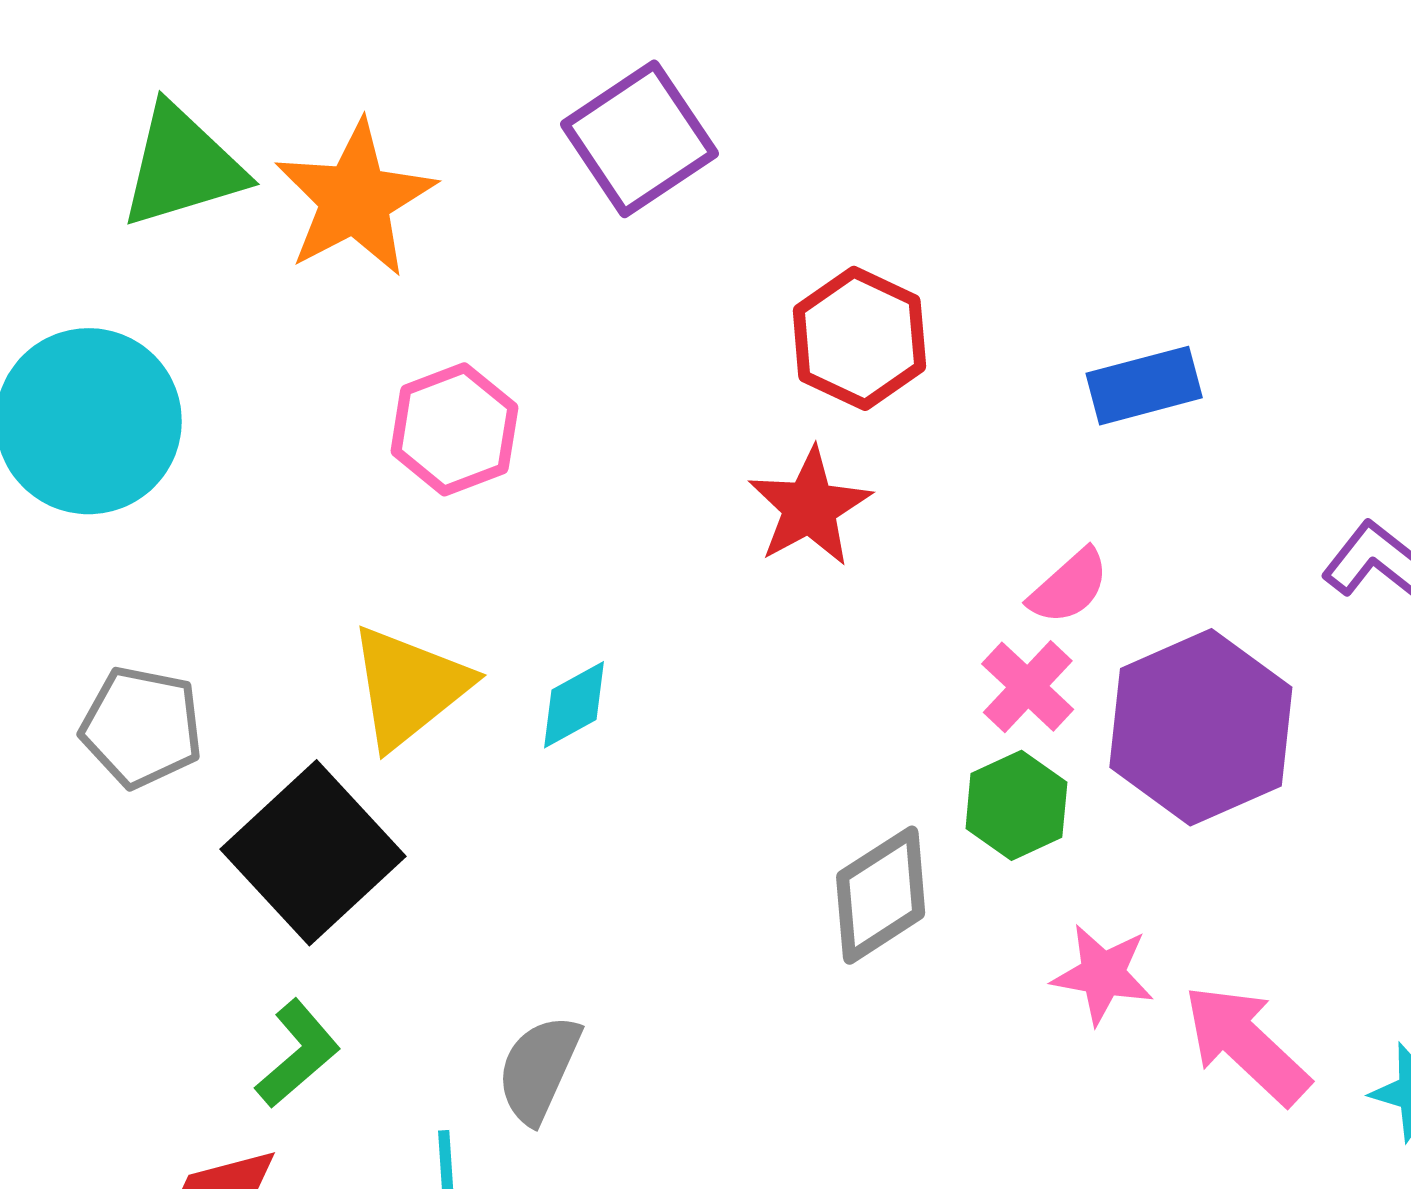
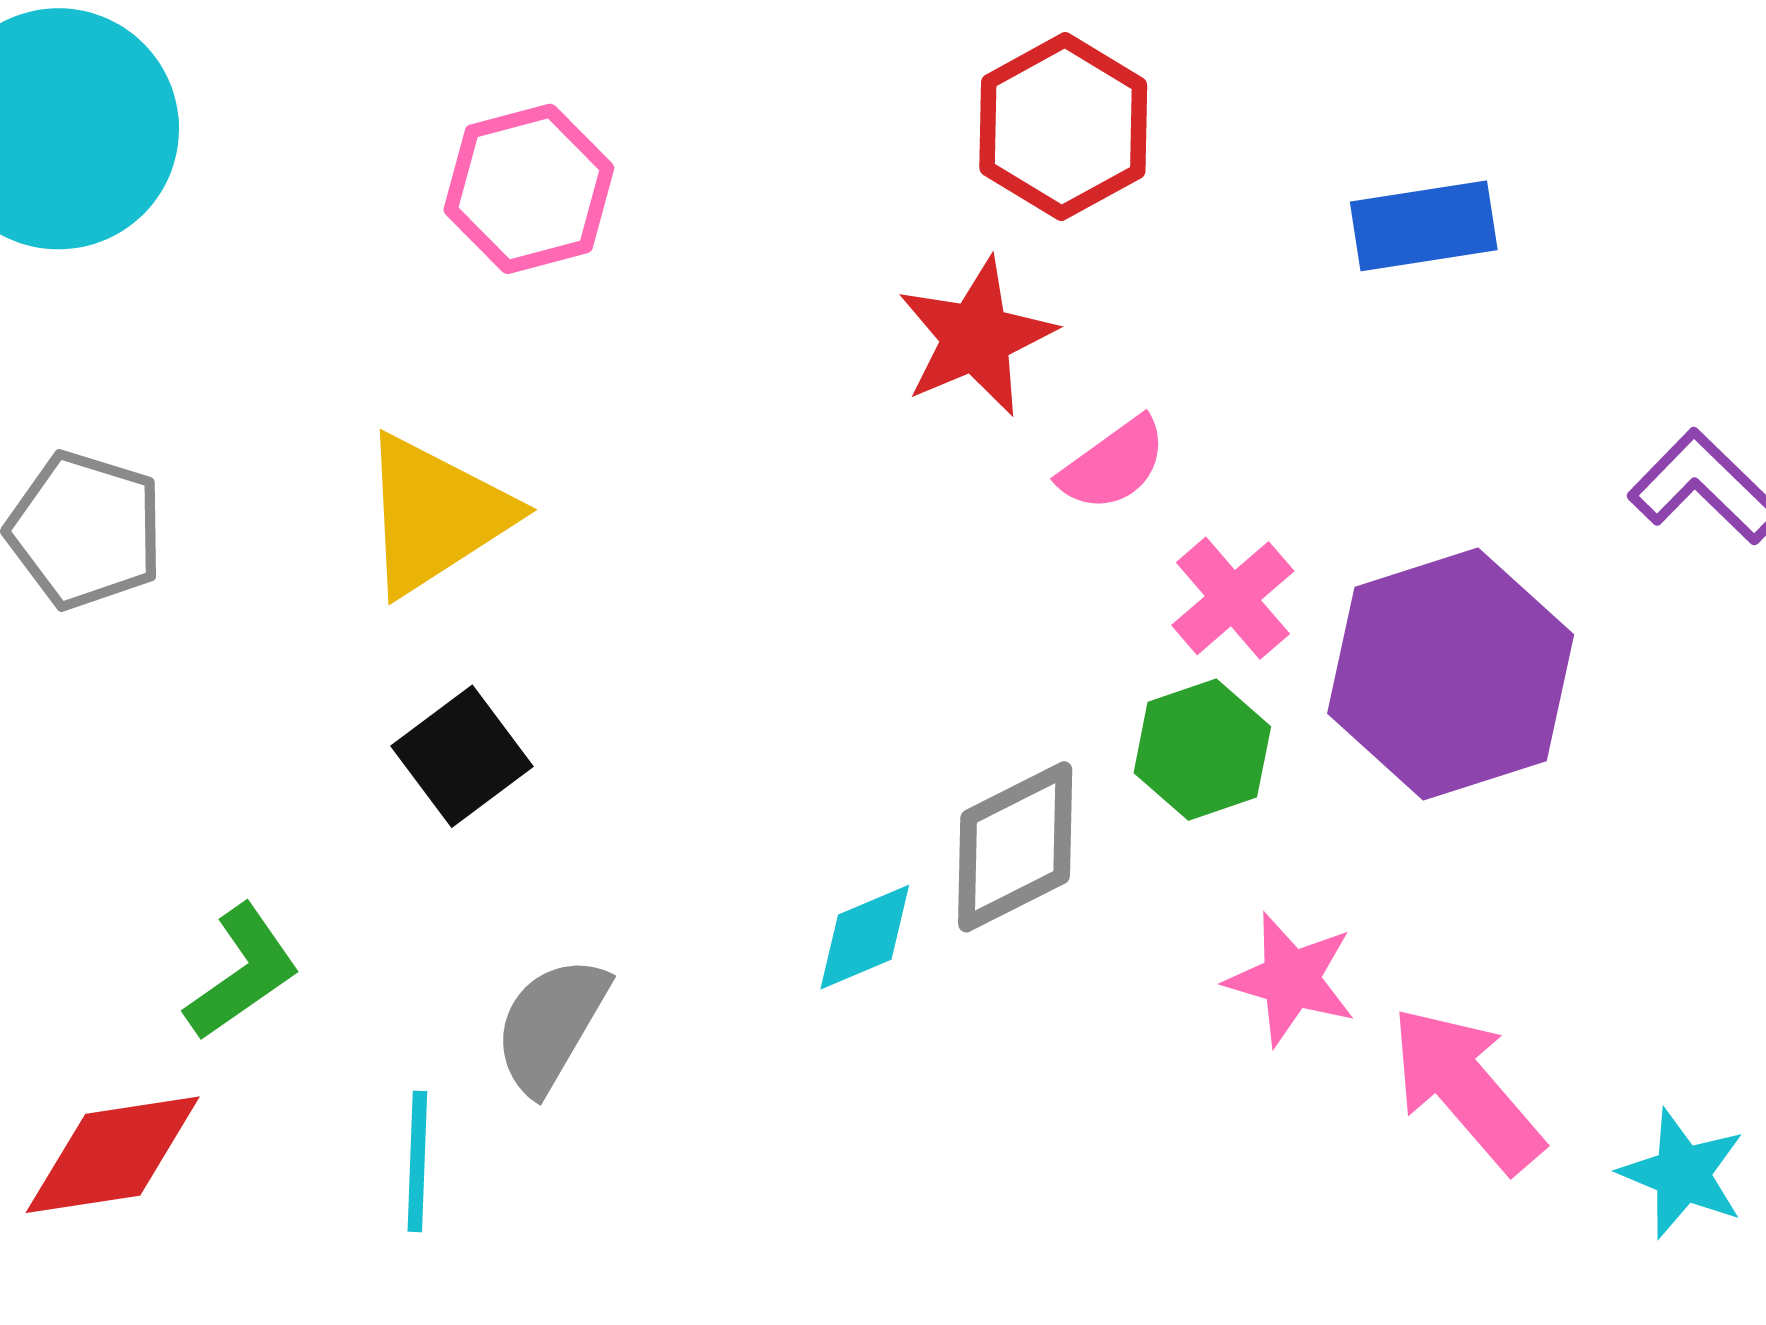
pink semicircle: (1069, 586) -> (1113, 464), moved
cyan diamond: (574, 705) -> (865, 937), moved
black square: (313, 853) -> (462, 756), moved, size x0.6

